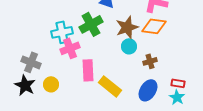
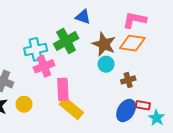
brown star: (127, 27) -> (104, 44), turned -30
red rectangle: (178, 83) -> (143, 105), moved
yellow rectangle: (110, 86) -> (71, 108), moved

